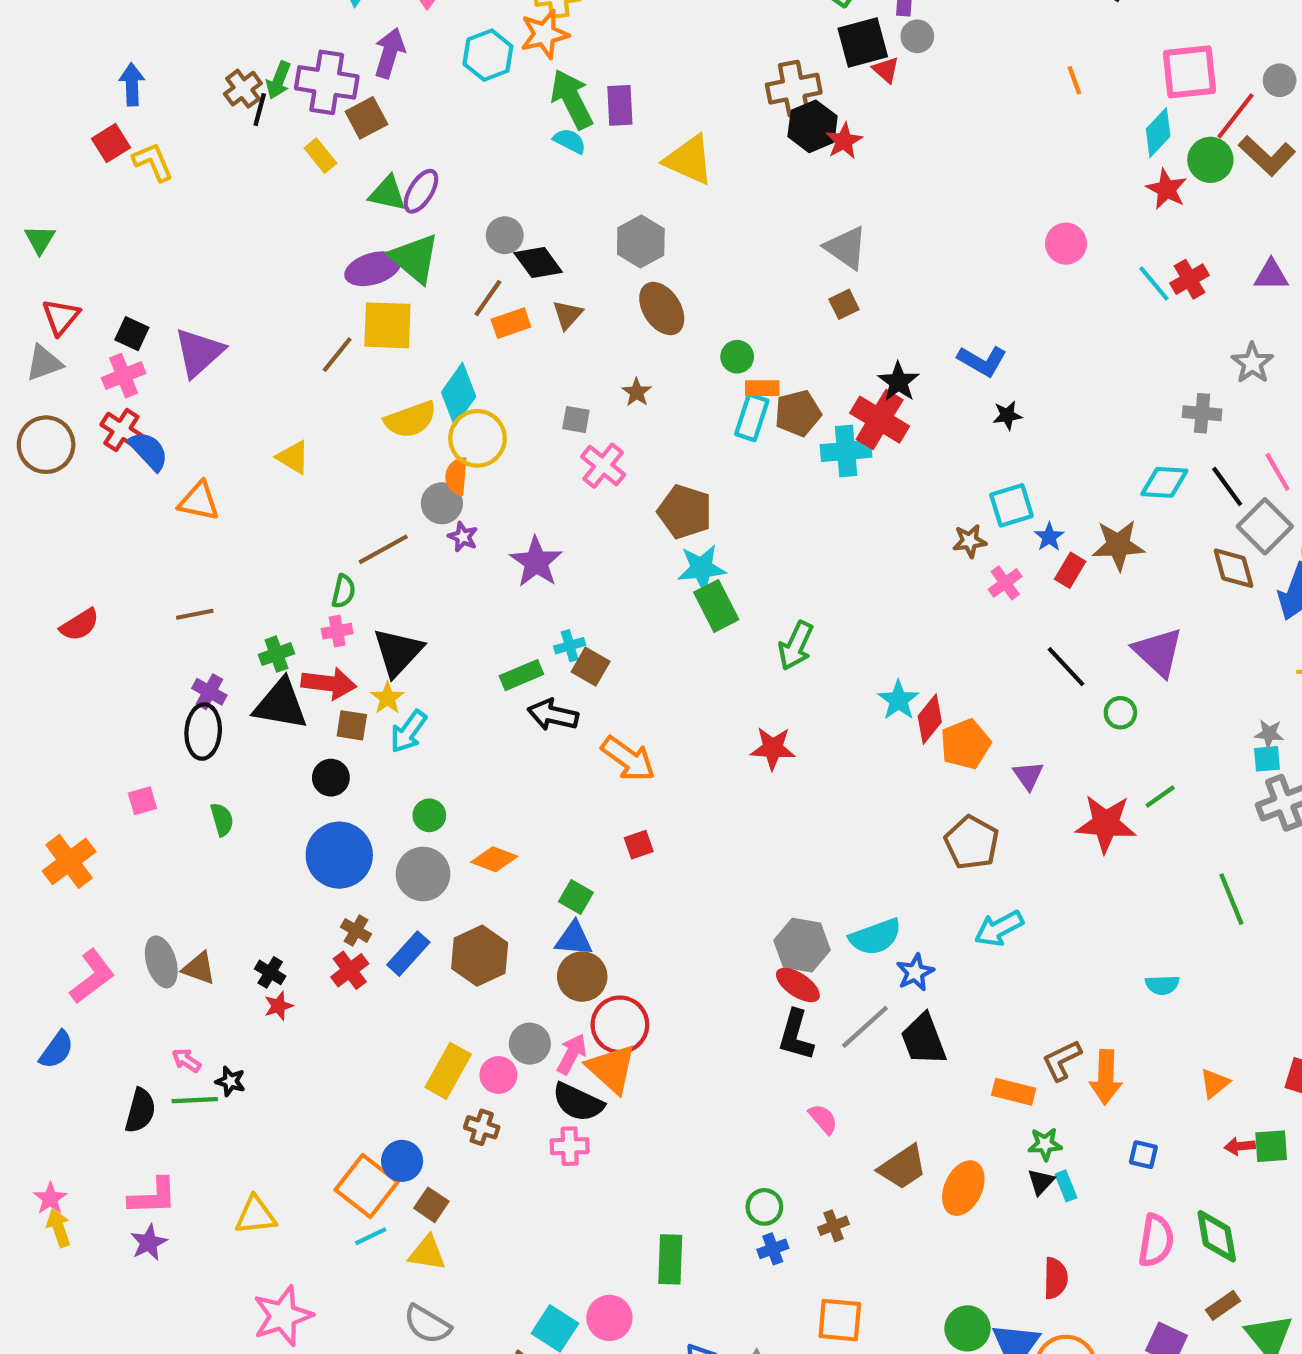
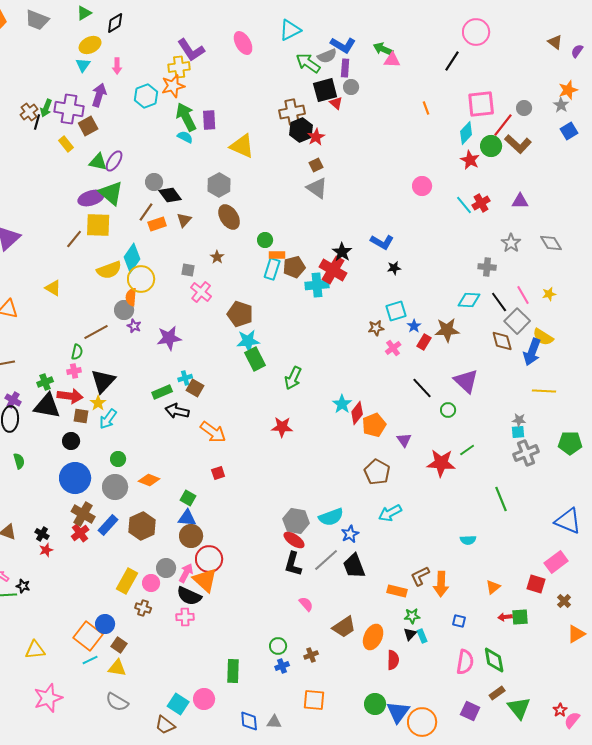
brown square: (844, 304) -> (316, 165), moved
purple star: (536, 562) -> (169, 338), turned 30
brown cross: (356, 931) -> (83, 514), size x1.6
red semicircle: (1055, 1278) -> (393, 660), moved

